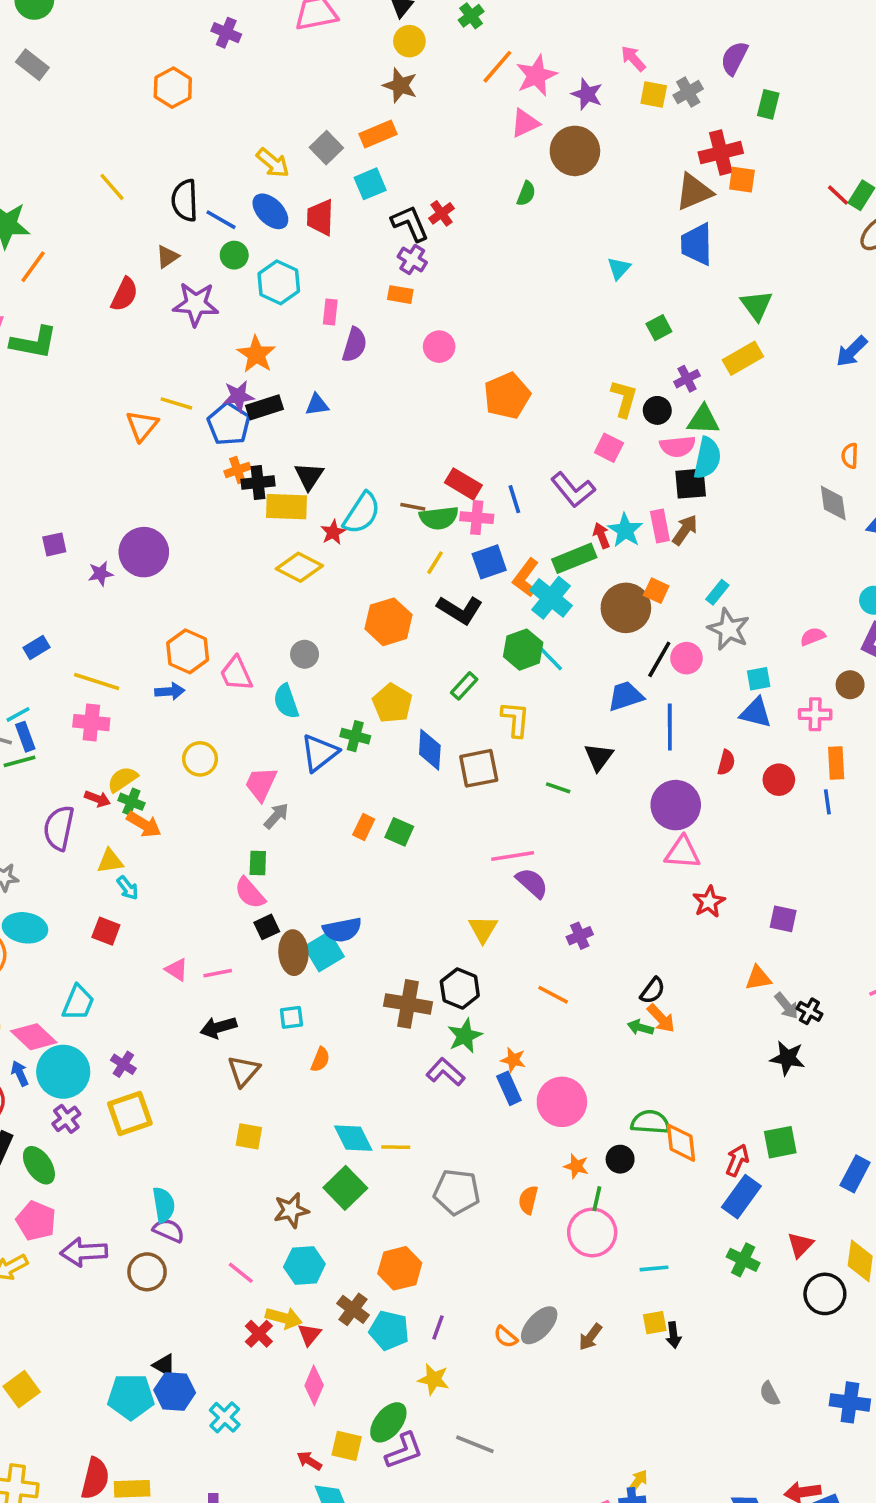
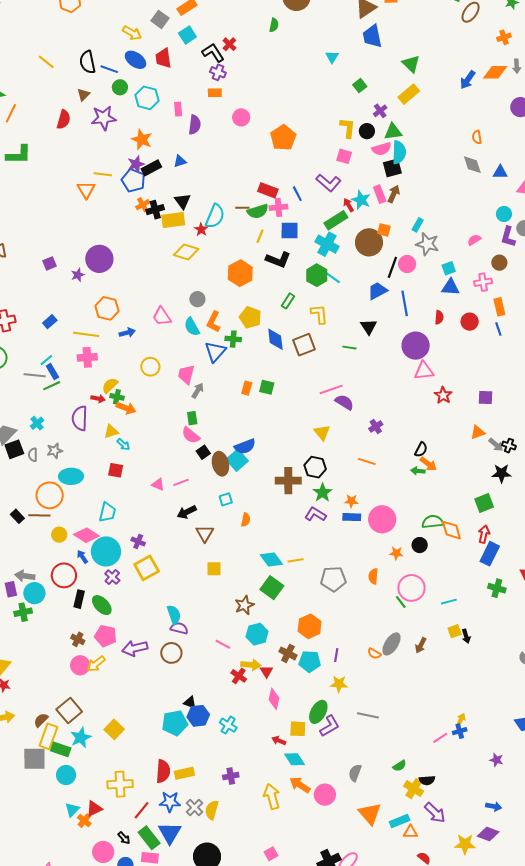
blue square: (489, 562) -> (290, 231), turned 30
orange L-shape: (526, 578) -> (214, 322), moved
orange hexagon: (188, 651) -> (107, 308), moved
blue rectangle: (509, 1088) -> (352, 517), turned -54
green square: (780, 1142) -> (484, 503), moved
green line: (597, 1199) -> (401, 602), moved, turned -40

